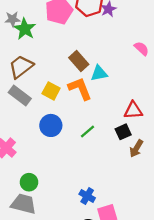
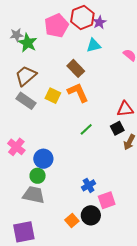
cyan triangle: (99, 73) -> (94, 45), moved
blue circle: (51, 125) -> (43, 159), moved
blue cross: (87, 196) -> (89, 185), turned 32

